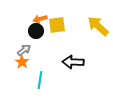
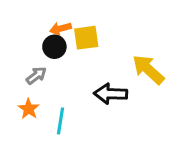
yellow arrow: (98, 26) -> (148, 69), moved
orange star: (22, 62) -> (29, 109), moved

